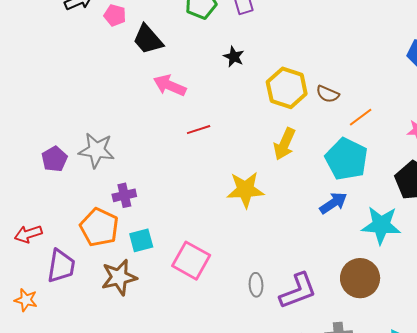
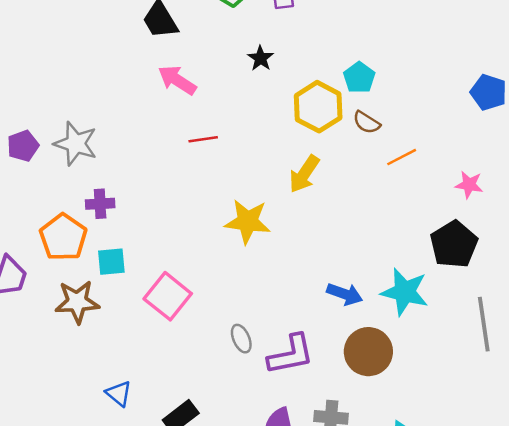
cyan pentagon: (346, 159) -> (359, 78), moved, size x0.6
blue arrow: (333, 203) -> (345, 294), moved, turned 44
gray ellipse: (256, 285) -> (241, 339), turned -30

